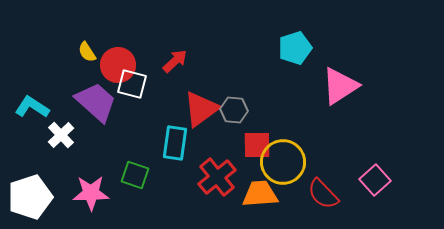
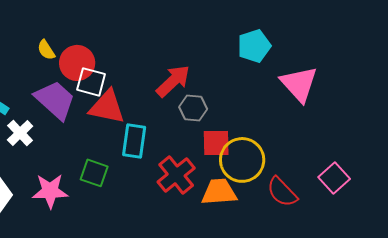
red arrow: (175, 61) -> (173, 81), moved, size x1.4
pink triangle: (340, 86) -> (299, 84), turned -39
red triangle: (201, 109) -> (107, 107), moved, turned 48

